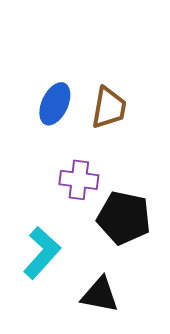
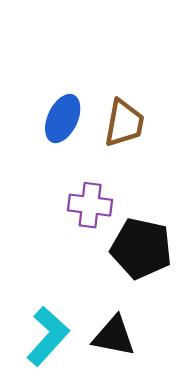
cyan L-shape: (42, 253) -> (48, 336), moved

